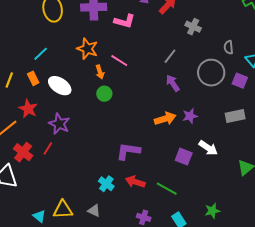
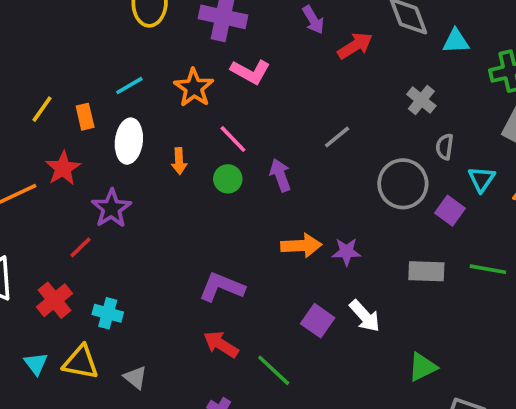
pink L-shape: (125, 21) -> (250, 72), moved
gray cross: (193, 27) -> (421, 100), moved
cyan line: (41, 54) -> (129, 86), moved
pink line: (119, 61) -> (233, 139), moved
orange arrow: (100, 72) -> (179, 161), moved
purple arrow: (173, 83) -> (280, 175), moved
white ellipse: (60, 86) -> (129, 141), turned 50
green circle: (104, 94) -> (228, 179), moved
red cross: (23, 152) -> (55, 300), moved
cyan cross: (106, 184) -> (108, 313), moved, turned -35

